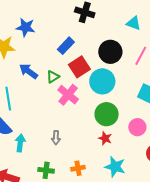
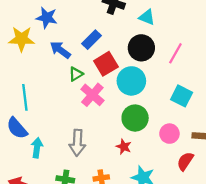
cyan triangle: (134, 23) -> (147, 17), moved
blue arrow: (28, 71) -> (60, 50), moved
gray arrow: (56, 138) -> (77, 143), size x1.6
red star: (105, 138) -> (124, 147), moved

